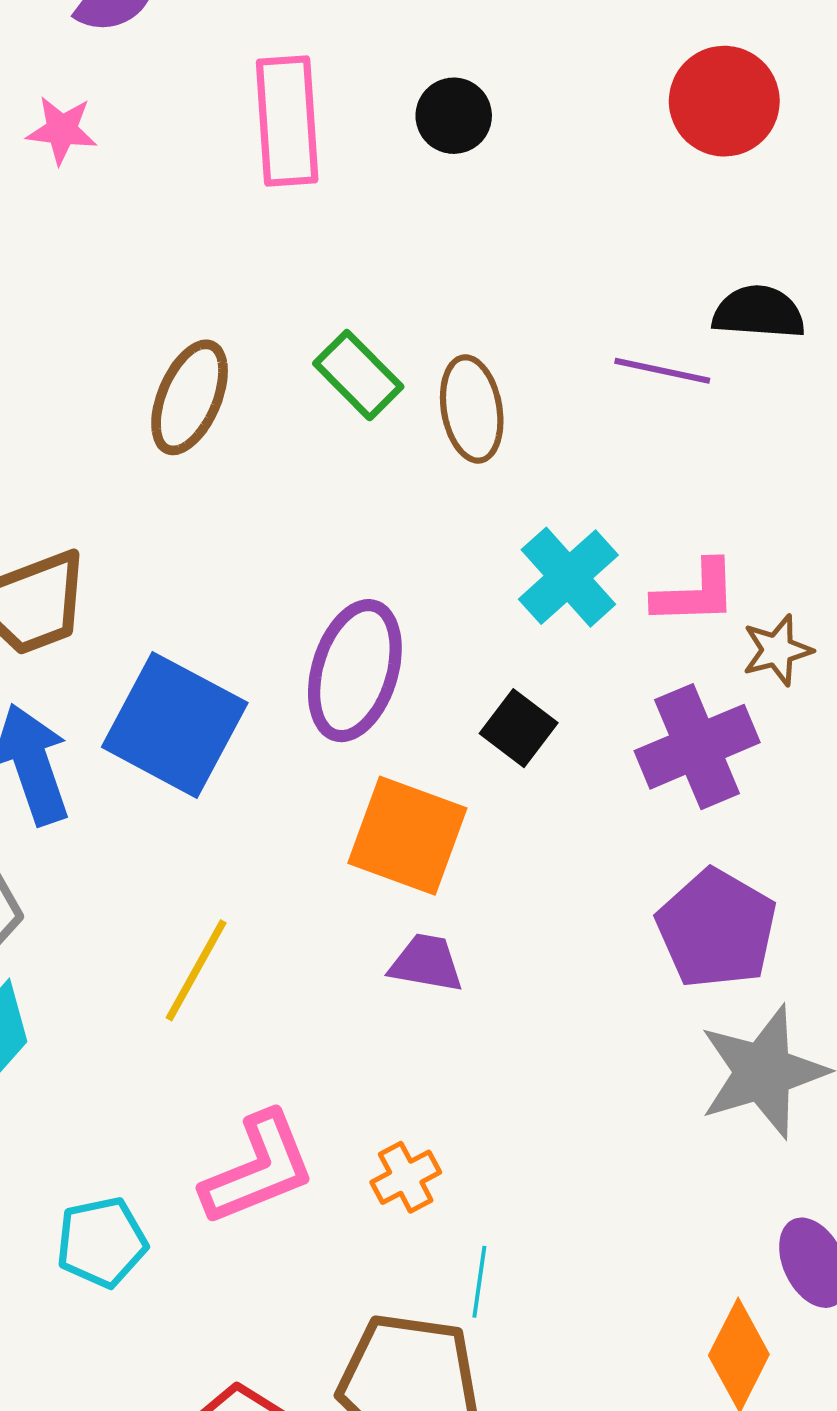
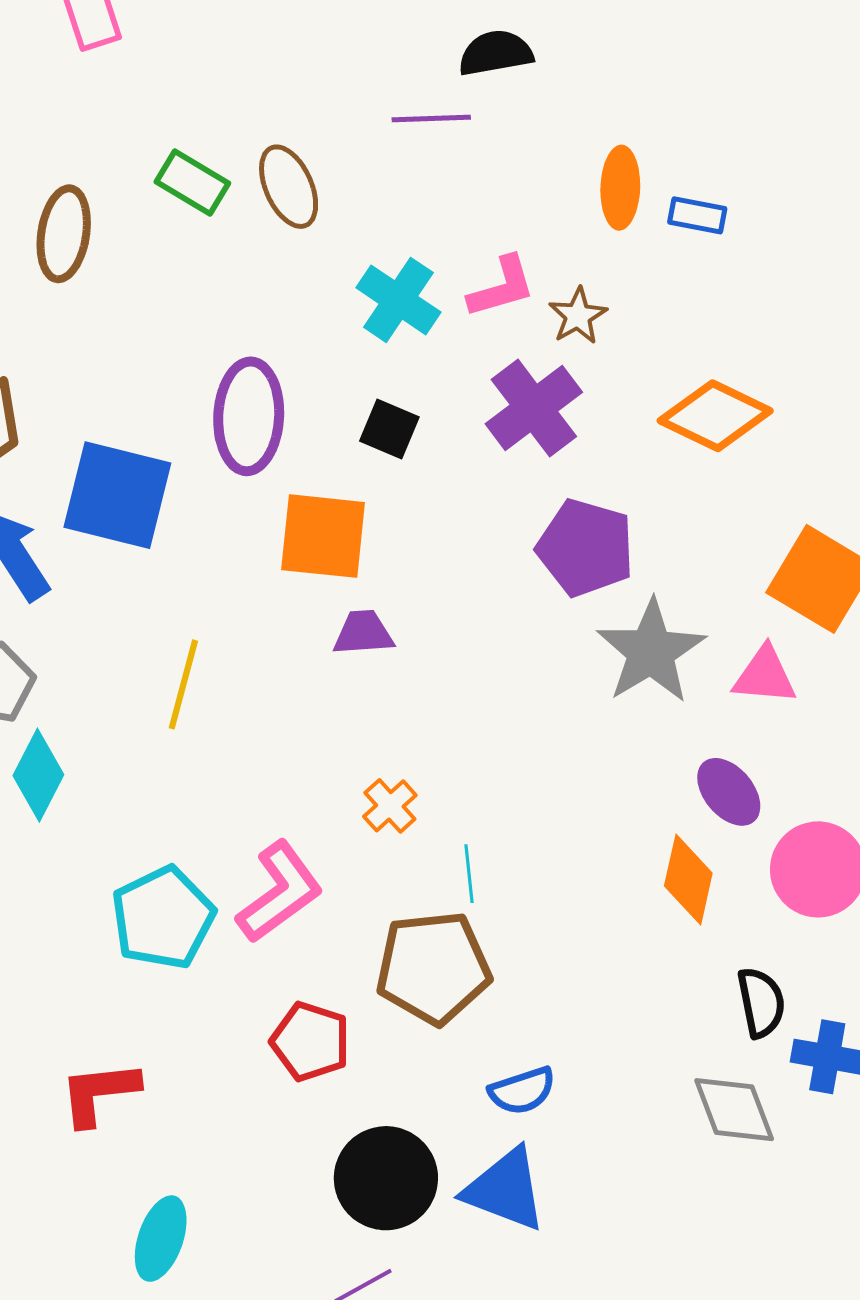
pink L-shape: (258, 1169) -> (280, 892), moved
cyan pentagon: (102, 1242) -> (163, 918), size x1.4

